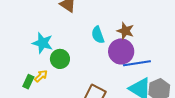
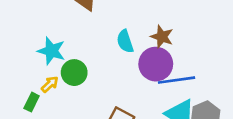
yellow arrow: (41, 76) -> (50, 84), moved

